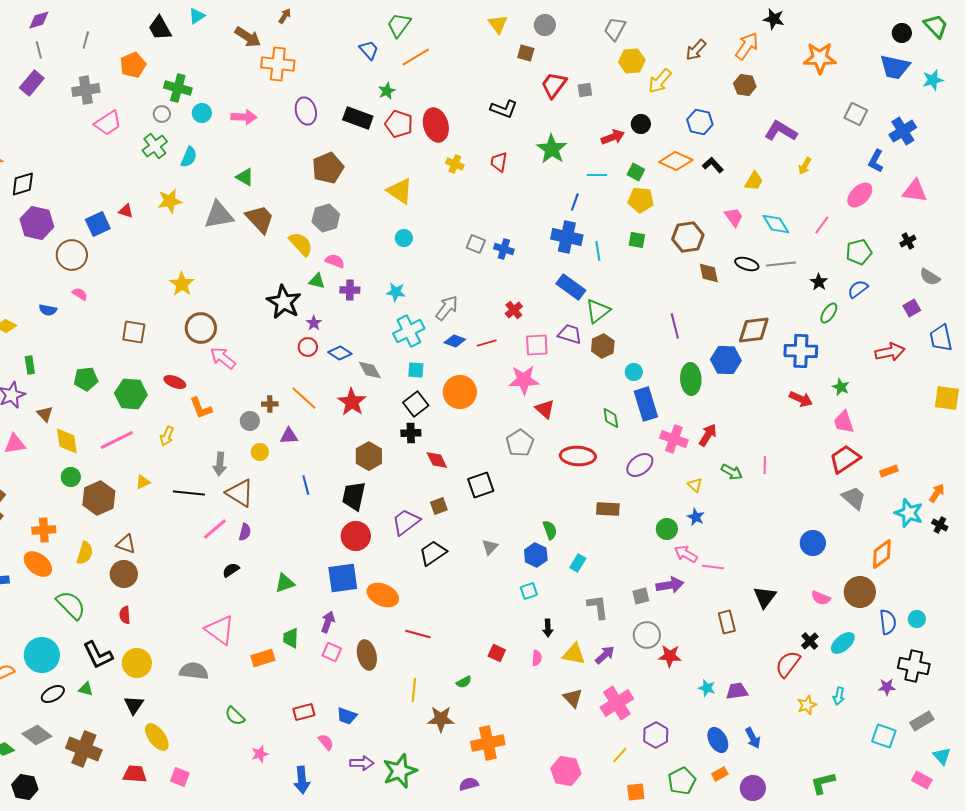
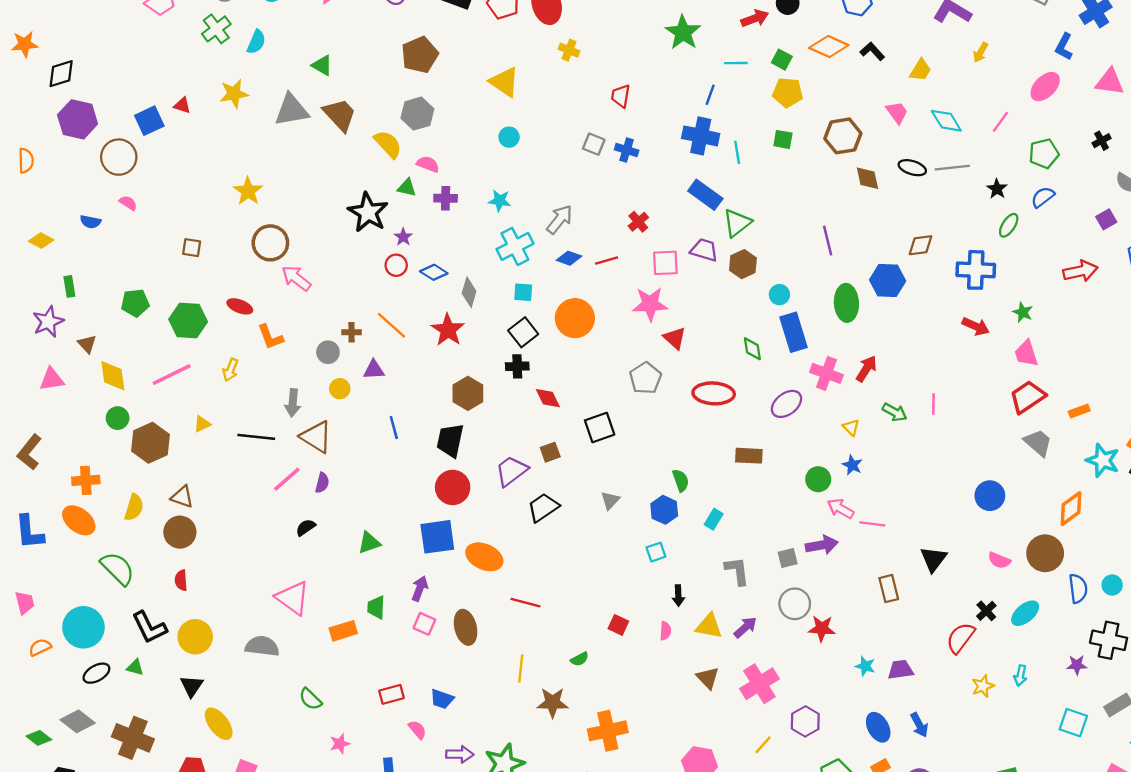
red trapezoid: (499, 162) -> (621, 96), moved
brown diamond: (754, 330) -> (920, 245), size x0.7
brown square: (134, 332) -> (192, 248), size x0.7
gray diamond: (370, 370) -> (469, 292), turned 45

